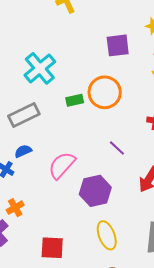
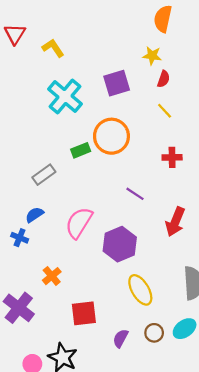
cyan cross: (40, 68) -> (65, 97), moved
gray rectangle: (24, 115) -> (44, 175), moved, size x0.7
orange cross: (15, 208) -> (52, 276), moved

